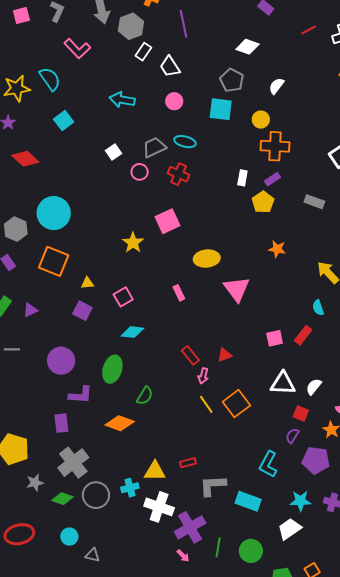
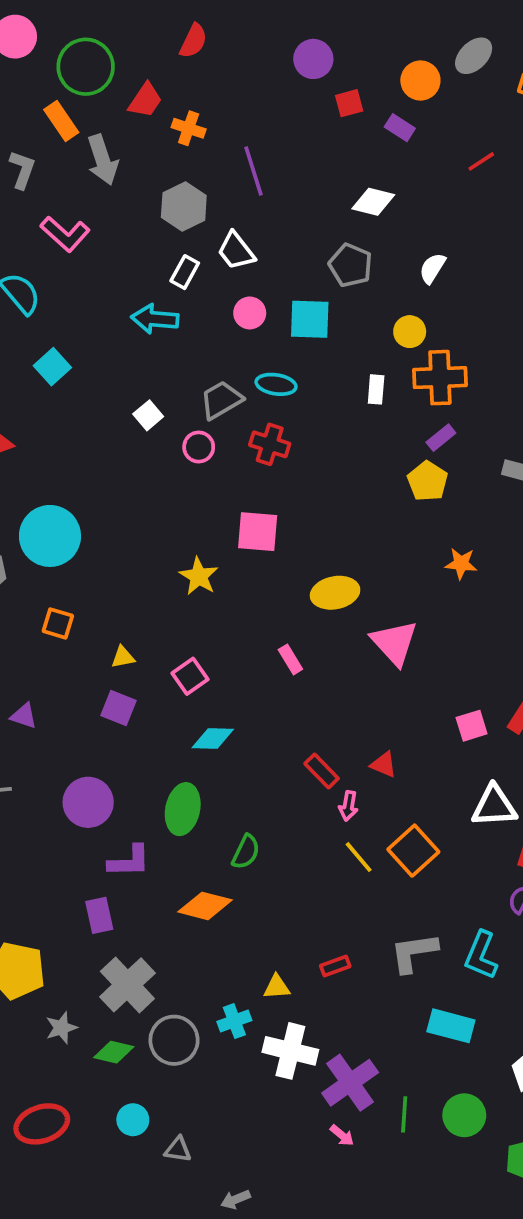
gray hexagon: (131, 26) -> (184, 206), moved
white rectangle: (143, 52) -> (185, 272), moved
cyan square: (221, 109) -> (310, 319), moved
white rectangle: (242, 178) -> (376, 389), moved
pink square: (167, 221) -> (258, 532), turned 35
orange square: (54, 261) -> (58, 623), size x0.6
purple triangle: (30, 310) -> (24, 716), turned 49
red triangle: (225, 355) -> (384, 765), turned 49
yellow triangle: (155, 471) -> (277, 987), size x0.7
gray L-shape: (213, 485) -> (414, 953), moved

